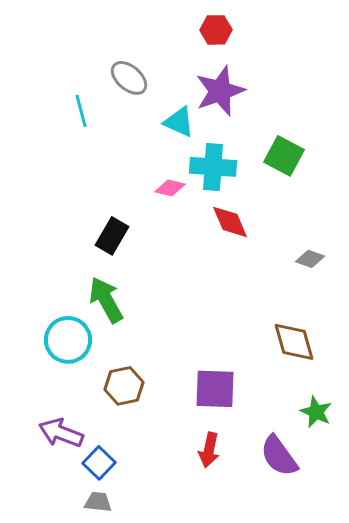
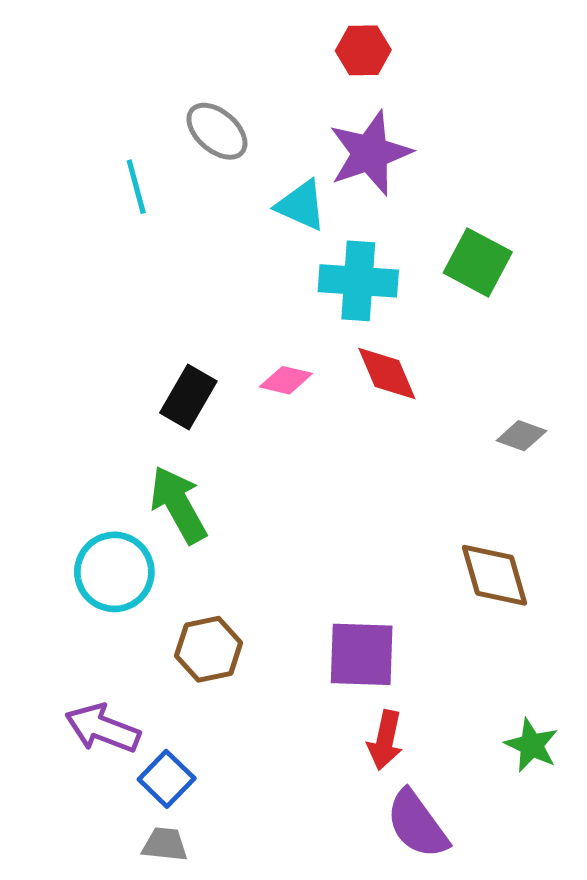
pink diamond: (170, 188) -> (286, 380), moved
green star: (316, 412) -> (532, 745), moved
red arrow: (209, 450) -> (385, 740), moved
purple semicircle: (279, 456) -> (417, 824), moved

